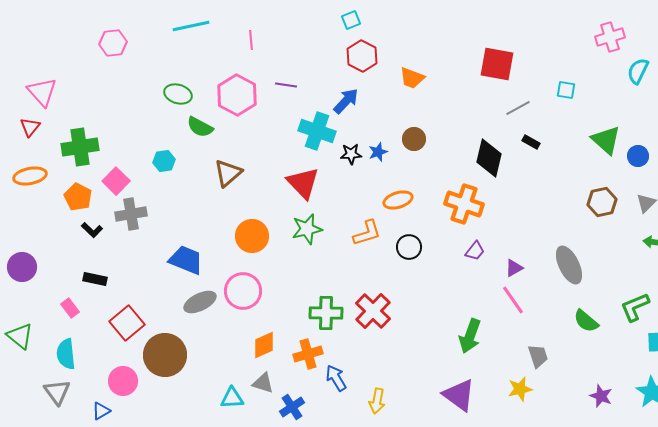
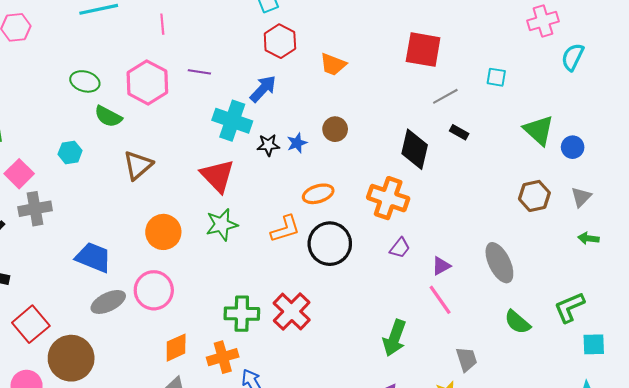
black circle: (409, 247) -> (330, 244), size x1.6

